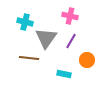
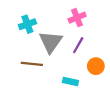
pink cross: (70, 16) -> (77, 18), turned -35
cyan cross: (25, 22) -> (27, 24), turned -35

